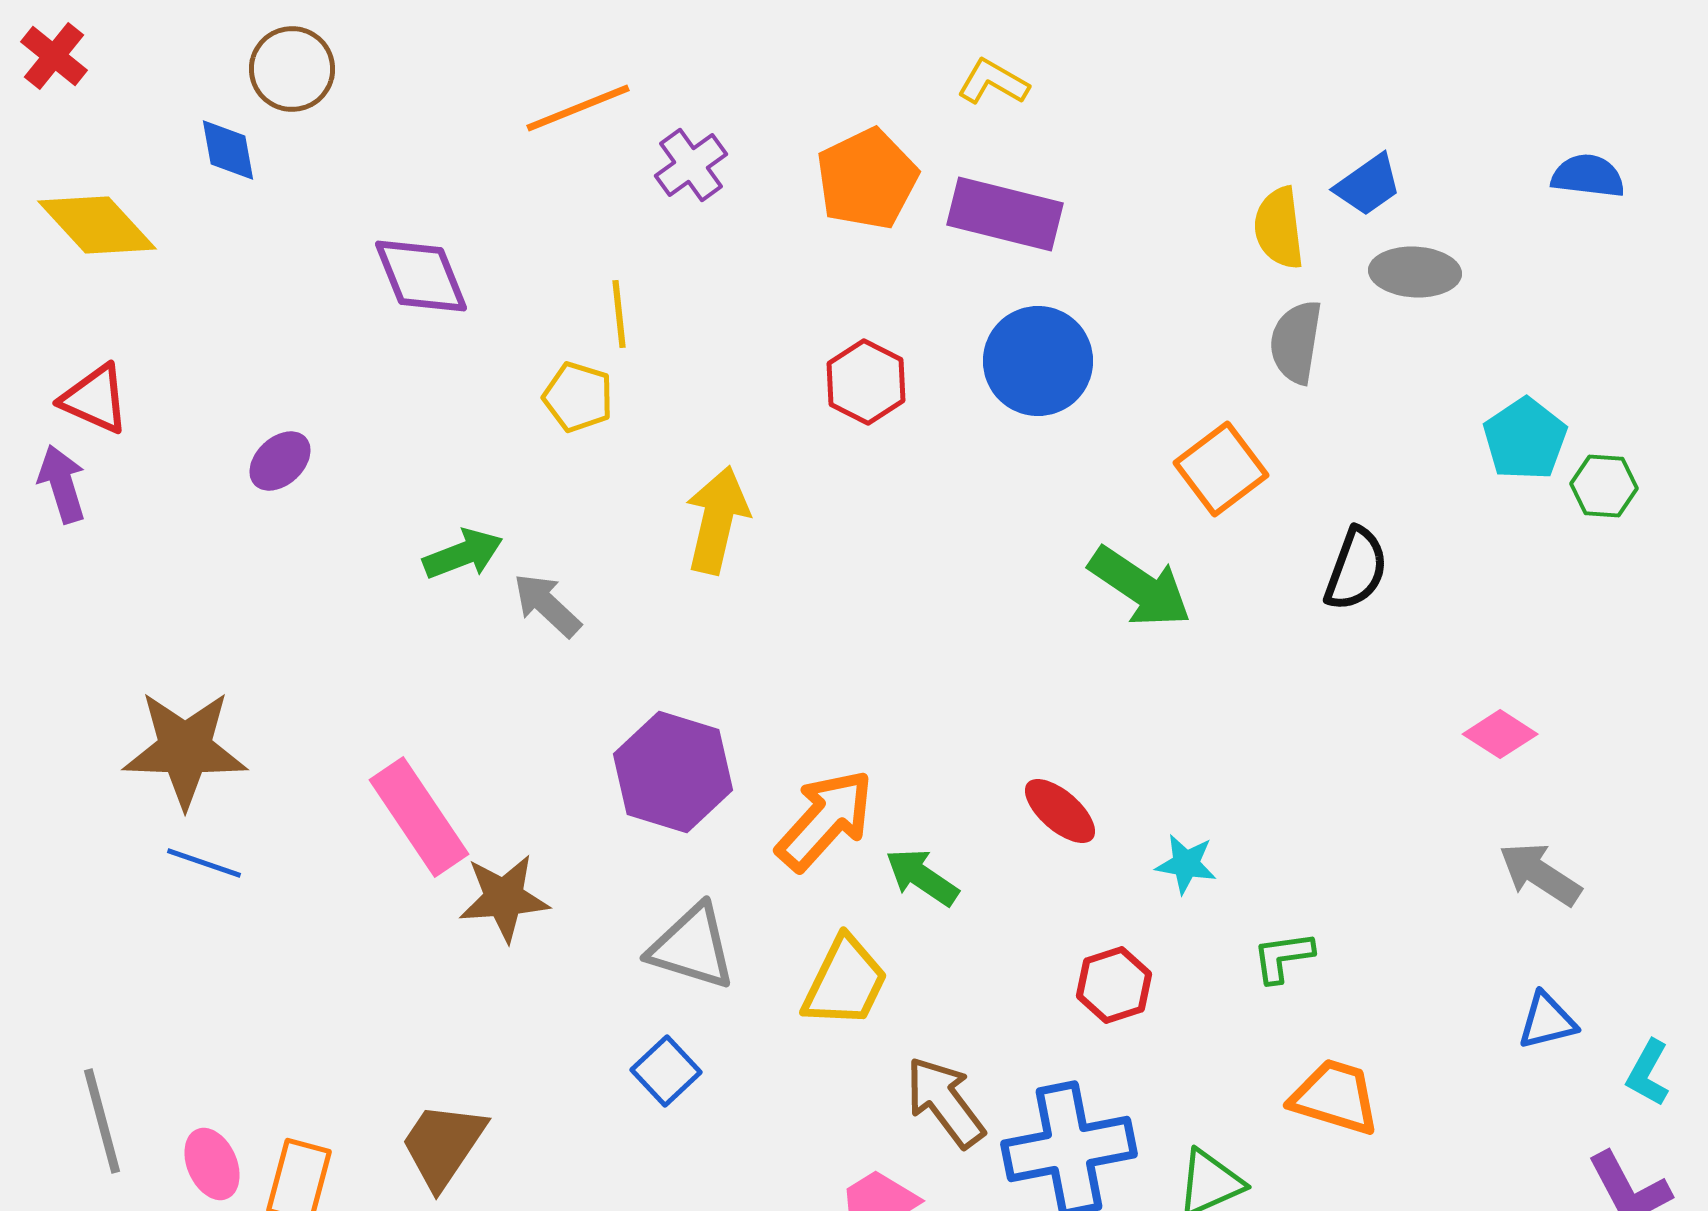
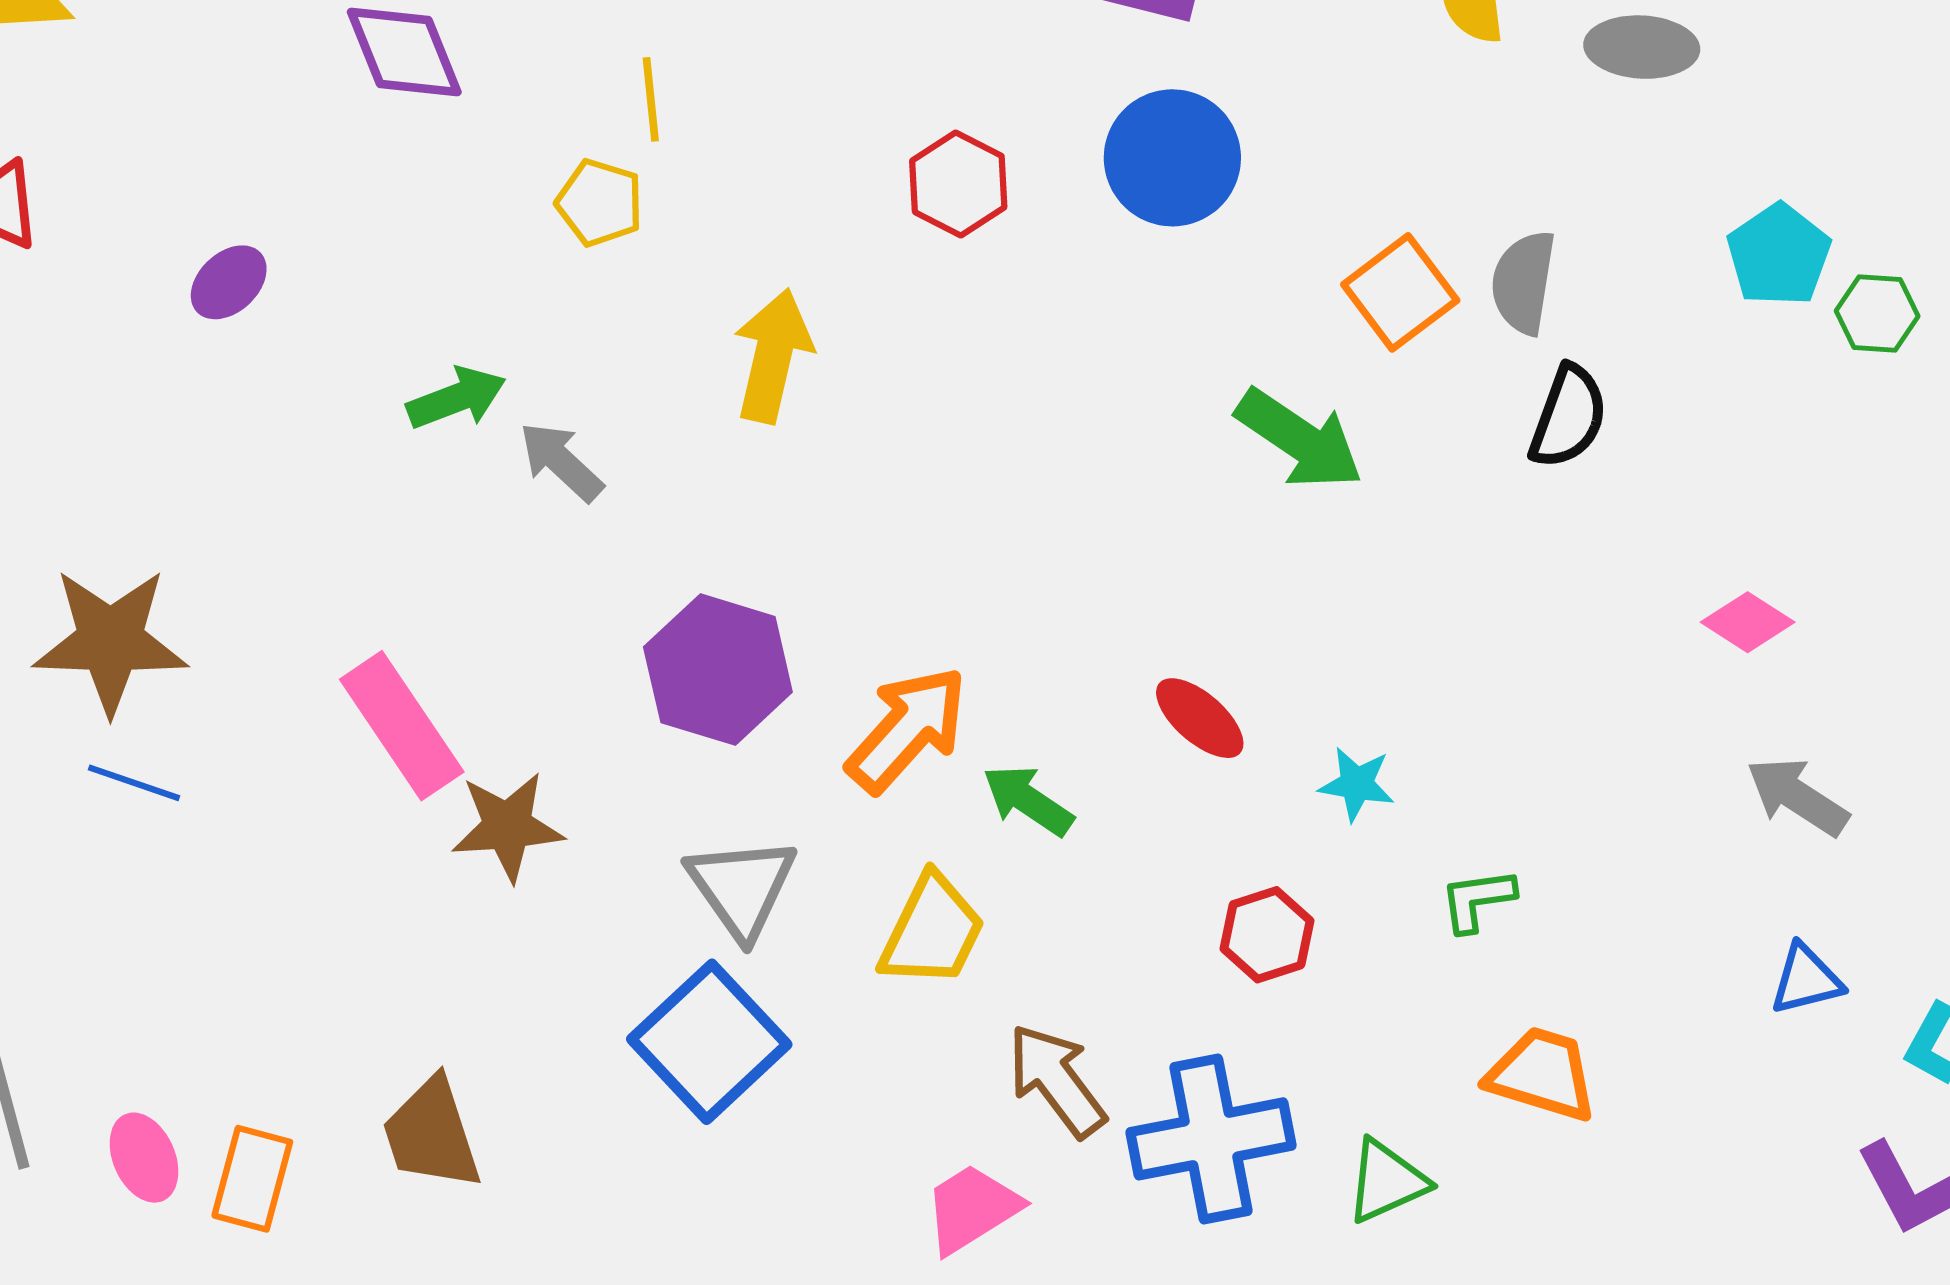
gray semicircle: (1296, 342) -> (1523, 282), moved
gray triangle: (692, 947) -> (742, 887), turned 38
blue square: (666, 1071) -> (709, 1042), size x1.8
brown trapezoid: (443, 1145) -> (432, 1134), turned -52

